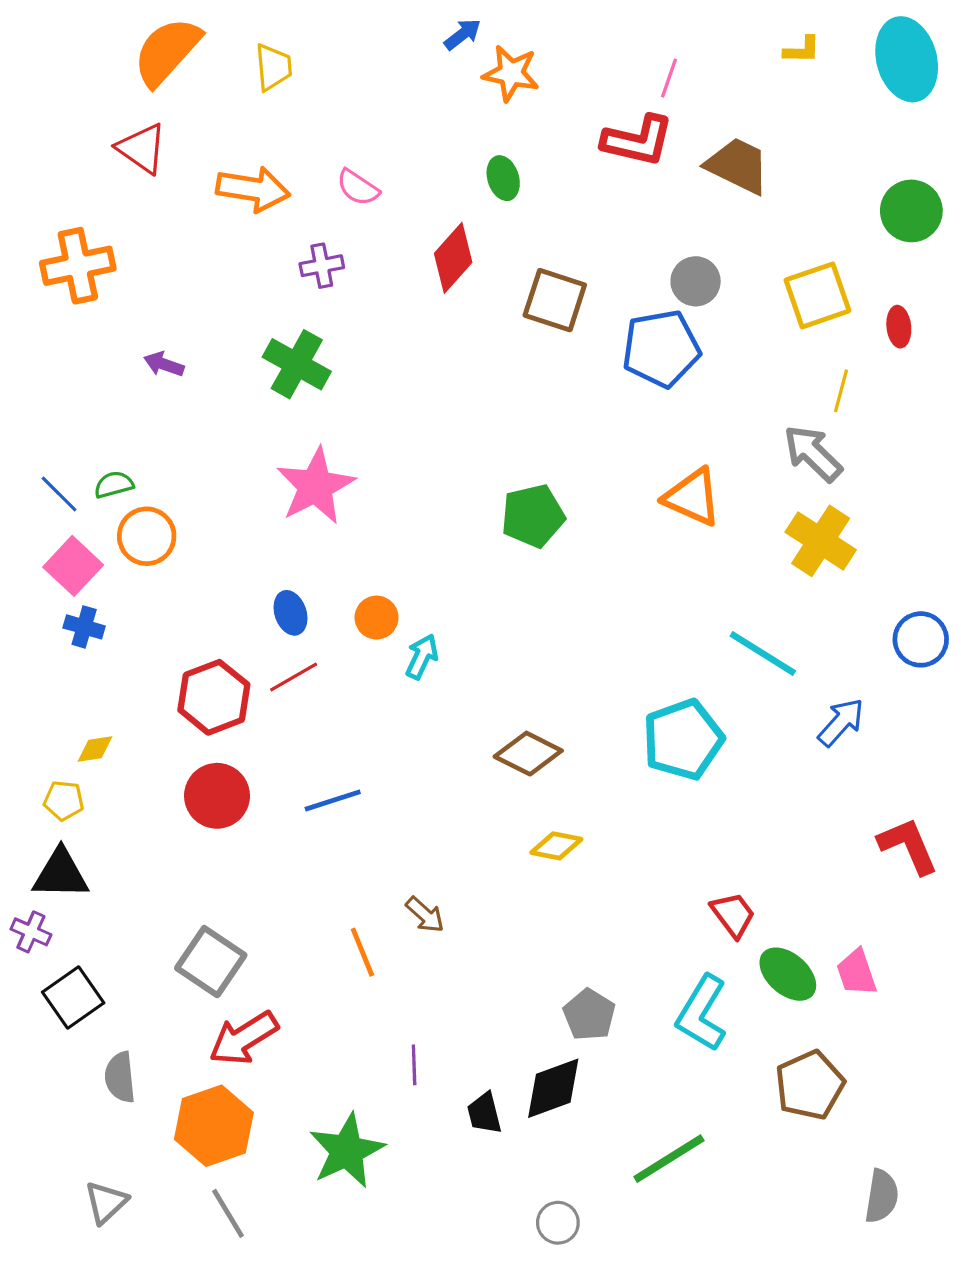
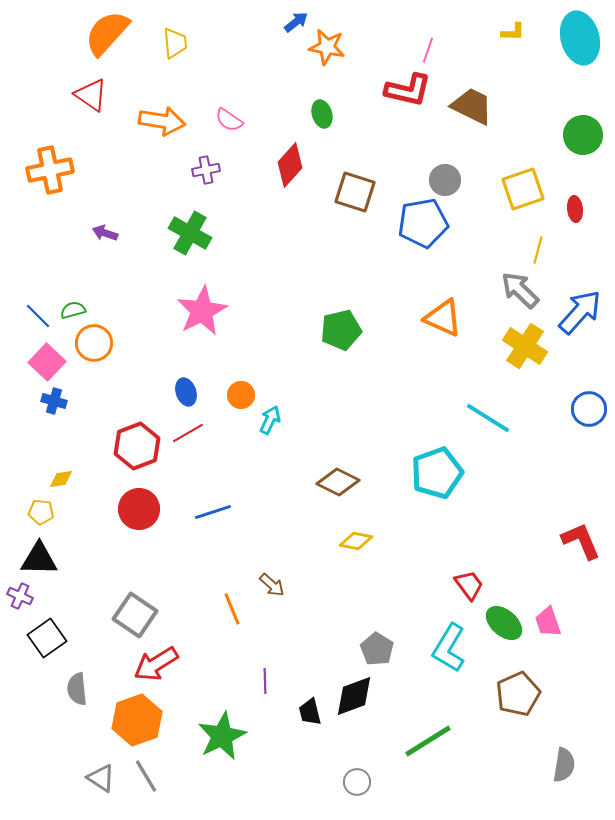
blue arrow: (841, 722) -> (580, 312), moved, size x1.4
gray triangle: (106, 1202) -> (101, 778), moved, turned -44

